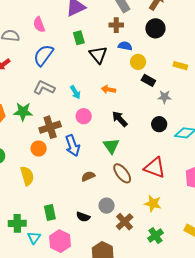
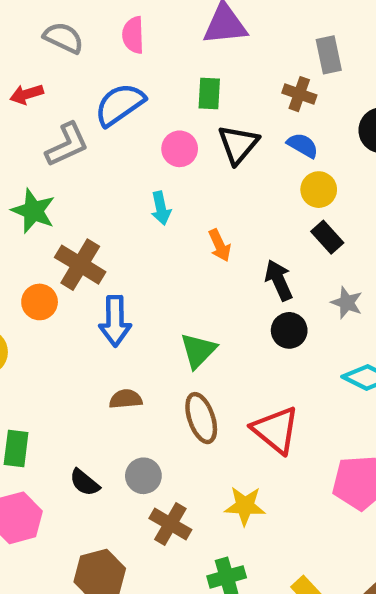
gray L-shape: (44, 88) -> (67, 145), moved, turned 110
orange arrow: (108, 89) -> (220, 245), moved, turned -144
gray star: (165, 97) -> (347, 303), moved
pink circle: (84, 116) -> (180, 149), moved
black arrow: (120, 119) -> (279, 280), moved
black circle: (159, 124) -> (289, 330), moved
brown cross: (50, 127) -> (80, 265), turned 30
yellow star: (153, 203) -> (245, 506), turned -30
brown cross: (125, 222) -> (170, 524), turned -36

